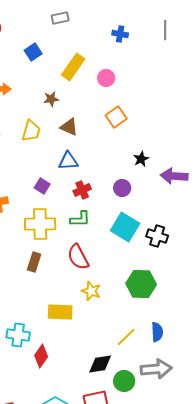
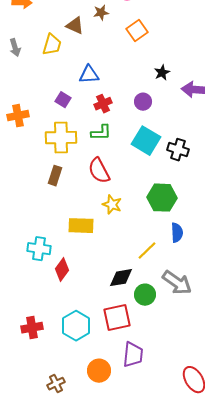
brown star: (51, 99) -> (101, 13), moved
brown triangle: (69, 127) -> (75, 26), moved
blue semicircle: (157, 332) -> (177, 233), moved
gray arrow: (156, 369) -> (177, 283), turned 40

